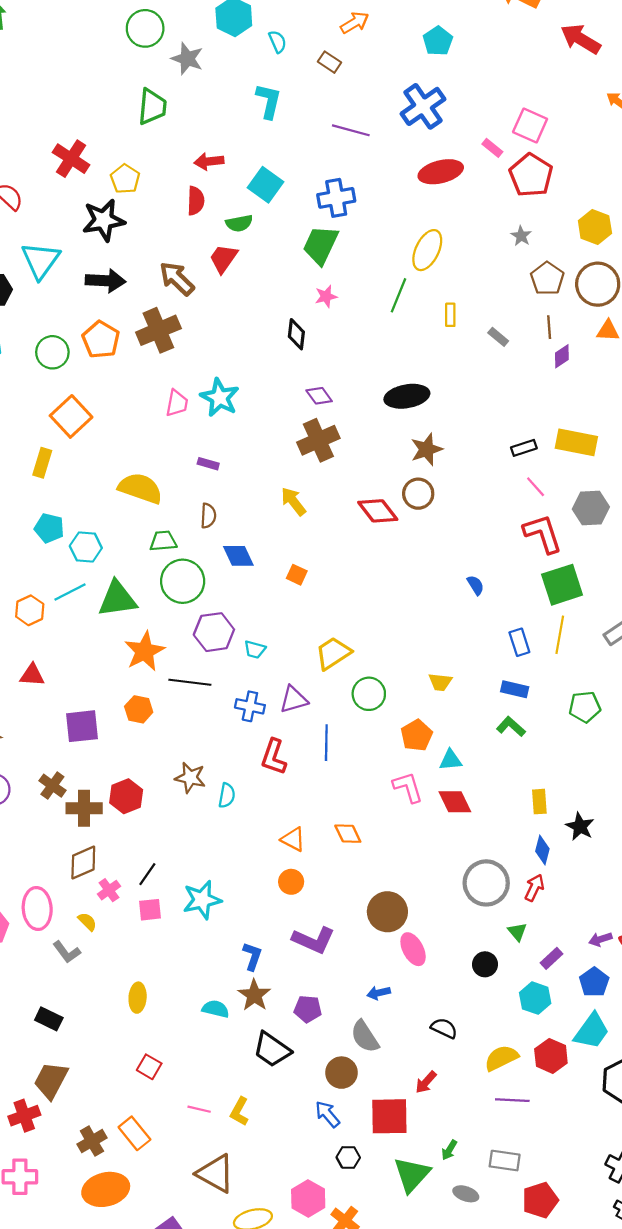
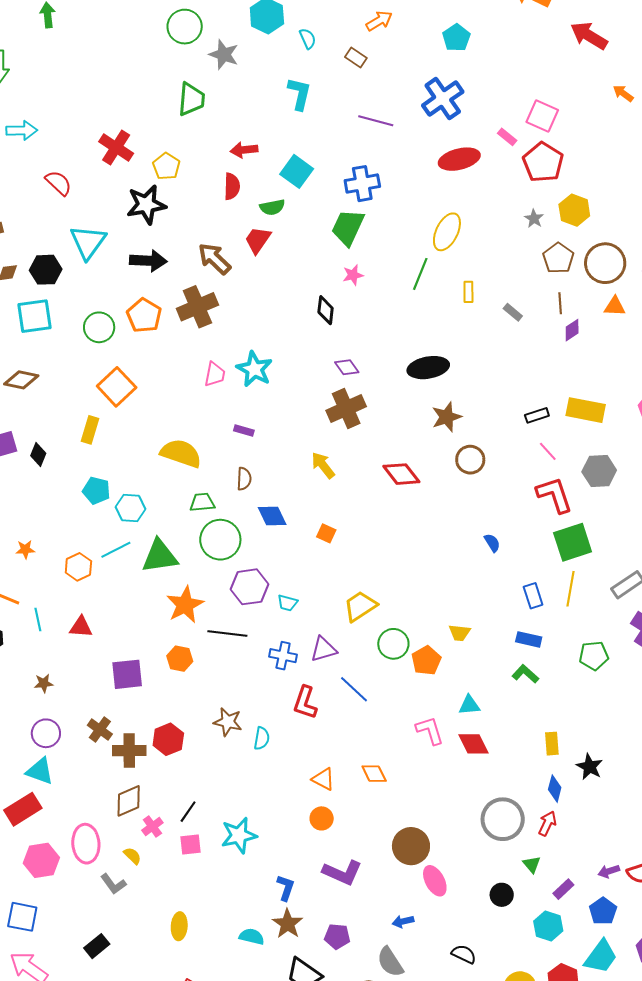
yellow hexagon: (595, 227) -> (574, 210), moved
brown circle: (418, 494) -> (470, 460), moved
orange pentagon: (417, 735) -> (426, 660), moved
blue line: (326, 743) -> (354, 689), turned -48
black rectangle: (49, 1019) -> (97, 946), turned -65

